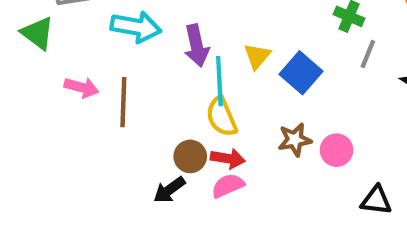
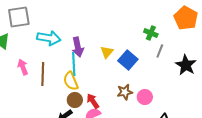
cyan line: (219, 81) -> (74, 64), moved
pink arrow: (82, 87) -> (23, 67), turned -126
yellow semicircle: (222, 117) -> (71, 81), moved
red arrow: (228, 159) -> (93, 101), turned -133

